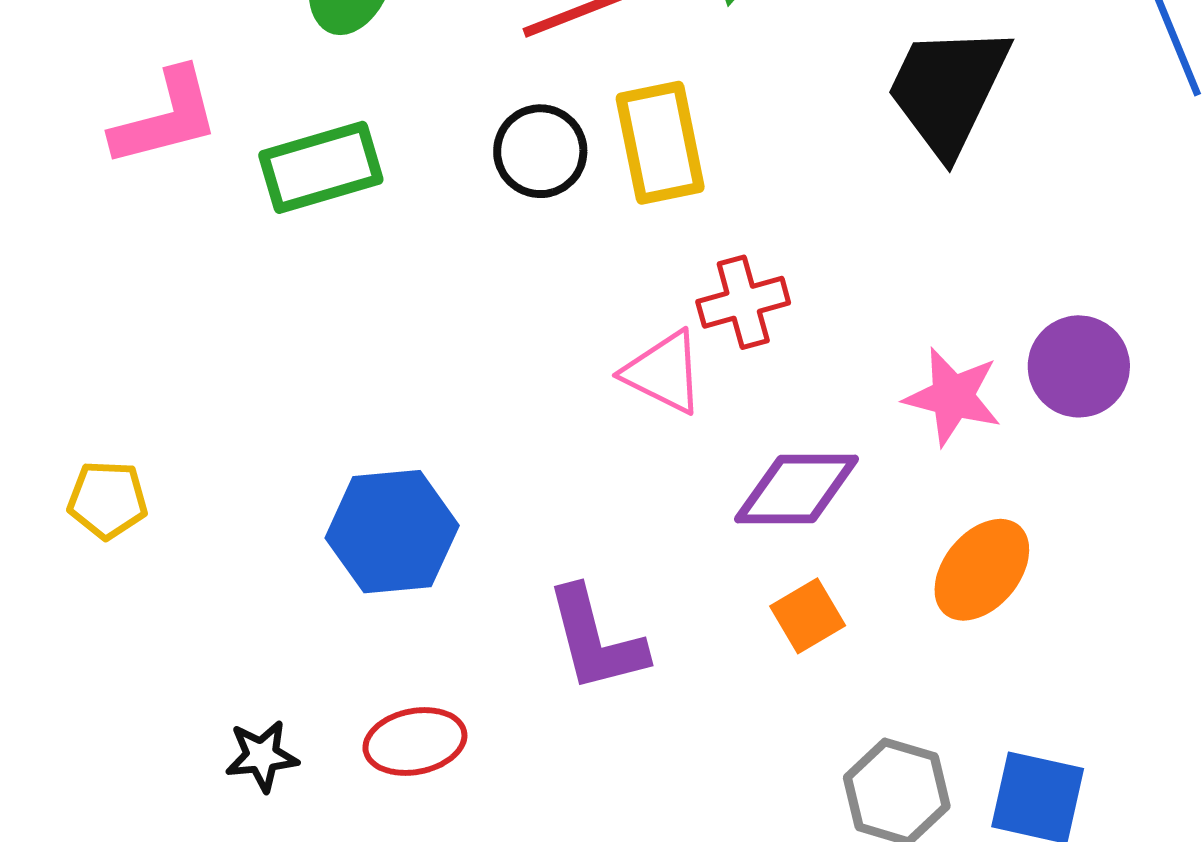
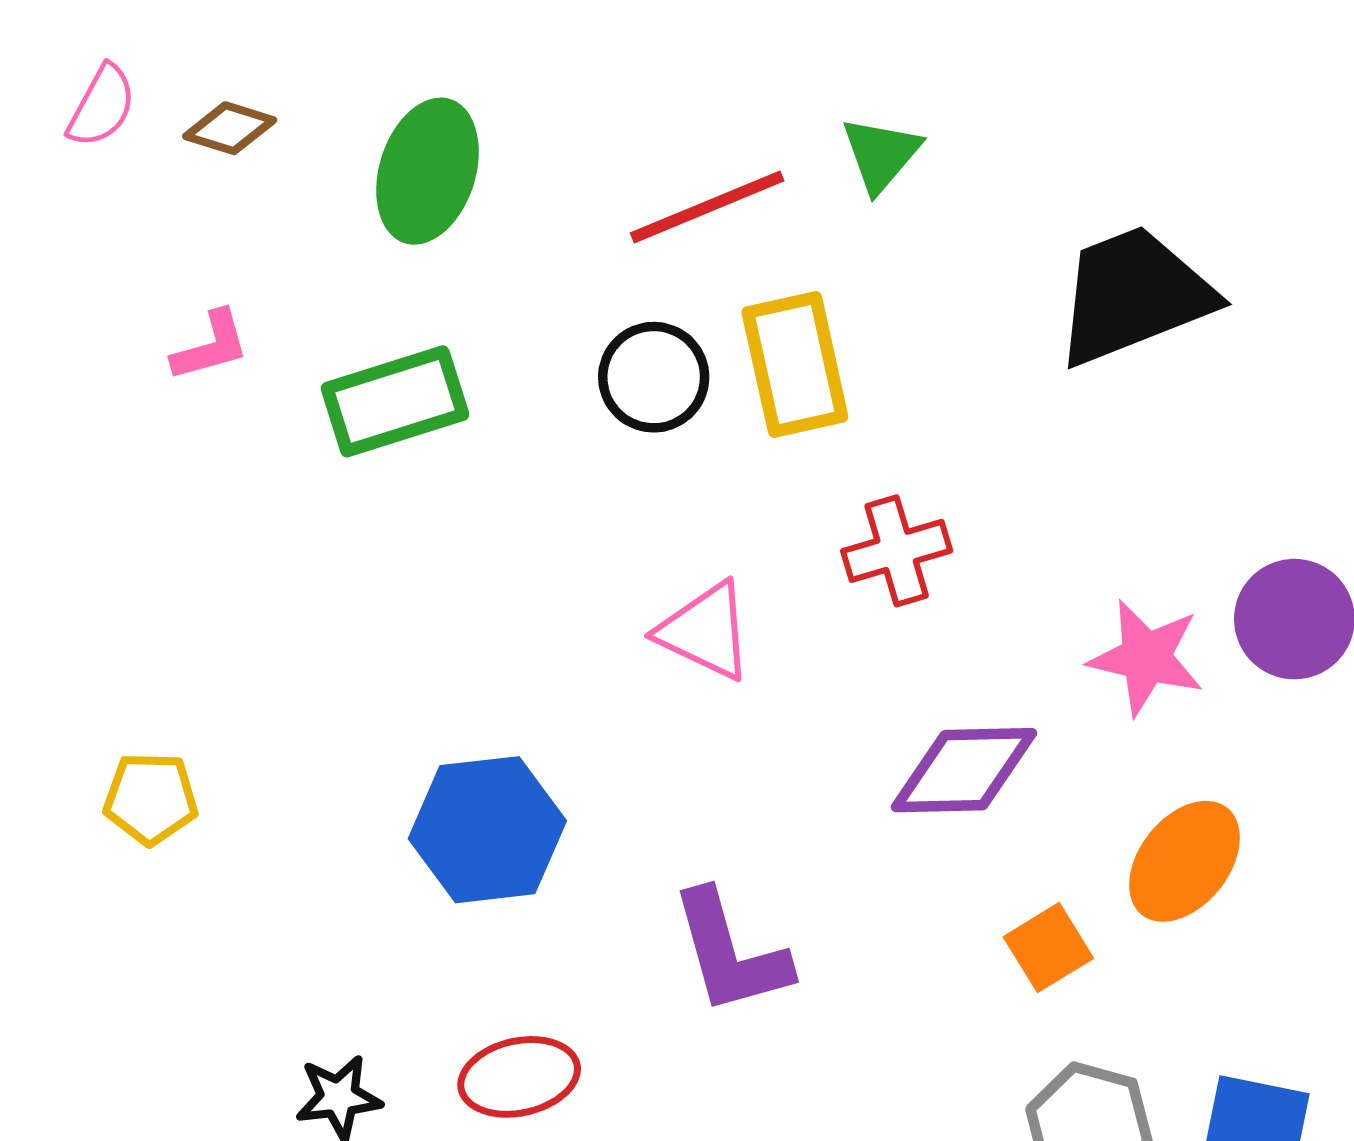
black trapezoid: (948, 90) -> (1134, 295), turned 44
pink L-shape: (166, 118) -> (211, 346), size x0.6
pink triangle: (664, 372) -> (705, 631), moved
orange square: (808, 616) -> (1048, 948), moved

